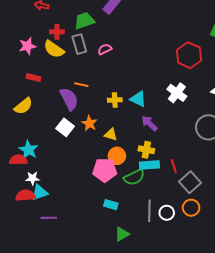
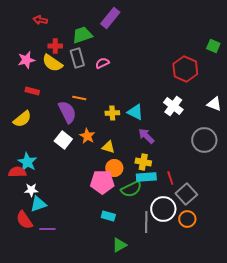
red semicircle: (25, 195) -> (24, 220), moved, turned -120
white circle: (167, 213) -> (163, 209), moved, size x1.6

